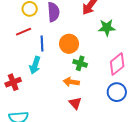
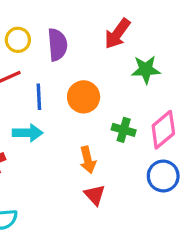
green cross: (80, 63) -> (124, 130), moved
cyan arrow: (35, 65) -> (28, 133), turned -108
orange arrow: (71, 82) -> (88, 160), turned -112

